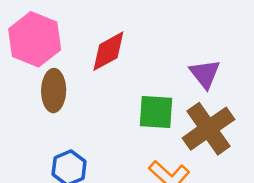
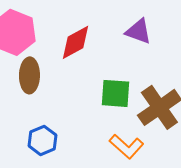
purple triangle: (205, 74) -> (138, 31), moved, turned -32

